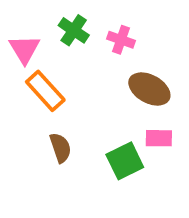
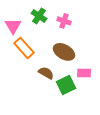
brown ellipse: (149, 89) -> (64, 52), moved
brown semicircle: (60, 148) -> (46, 73), moved, turned -42

